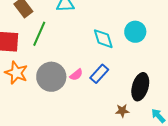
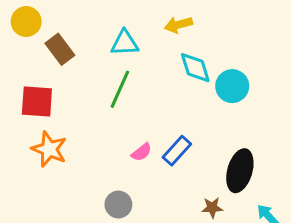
green line: (39, 34) -> (120, 89), moved
cyan diamond: (103, 39) -> (195, 68), moved
gray circle: (51, 77) -> (118, 205), moved, size x0.6

